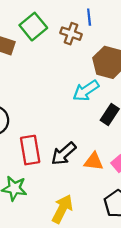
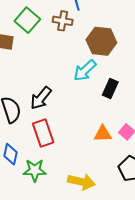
black arrow: (64, 154) -> (41, 98), moved
yellow arrow: (62, 209) -> (81, 182), turned 84

